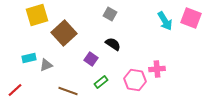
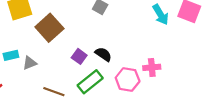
black semicircle: (113, 44) -> (103, 54), moved
green rectangle: (101, 82) -> (90, 82), size x1.6

